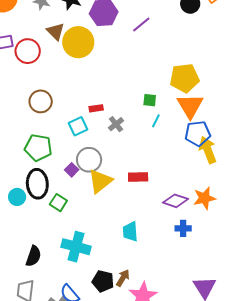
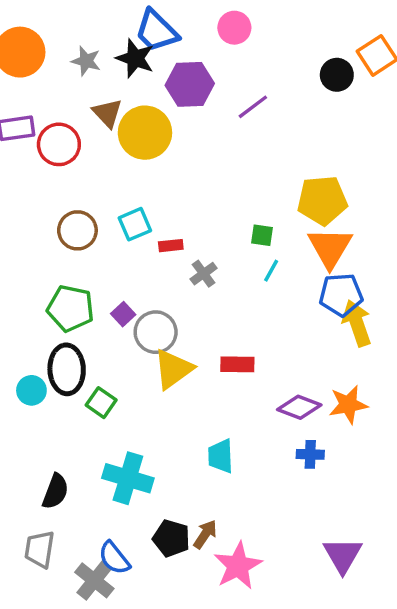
cyan square: (78, 126) -> (135, 224), moved
purple square: (72, 170) -> (123, 314), moved

